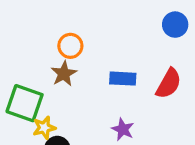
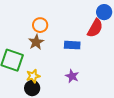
red semicircle: (169, 83) -> (95, 28), moved
yellow star: (44, 128) -> (33, 76), moved

